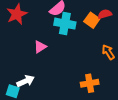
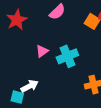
cyan cross: (65, 24) -> (67, 56), moved, turned -30

